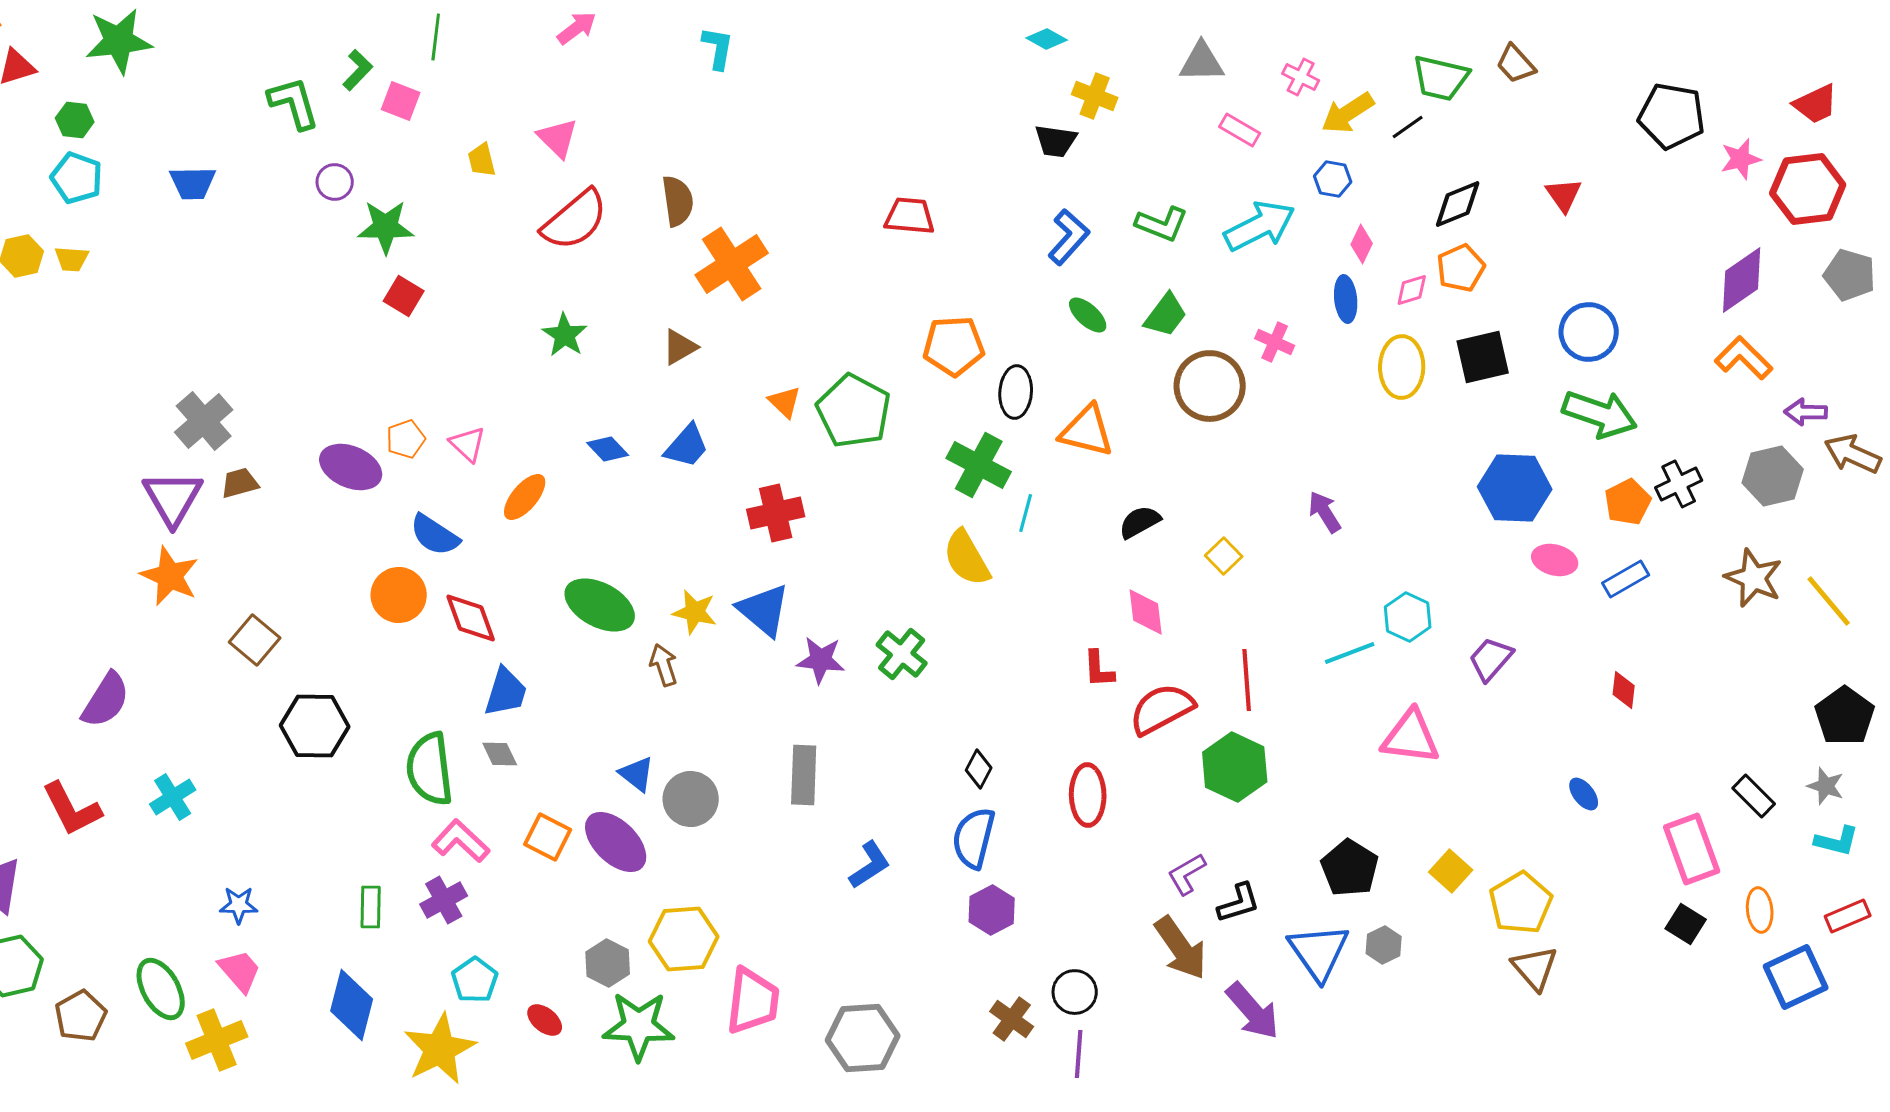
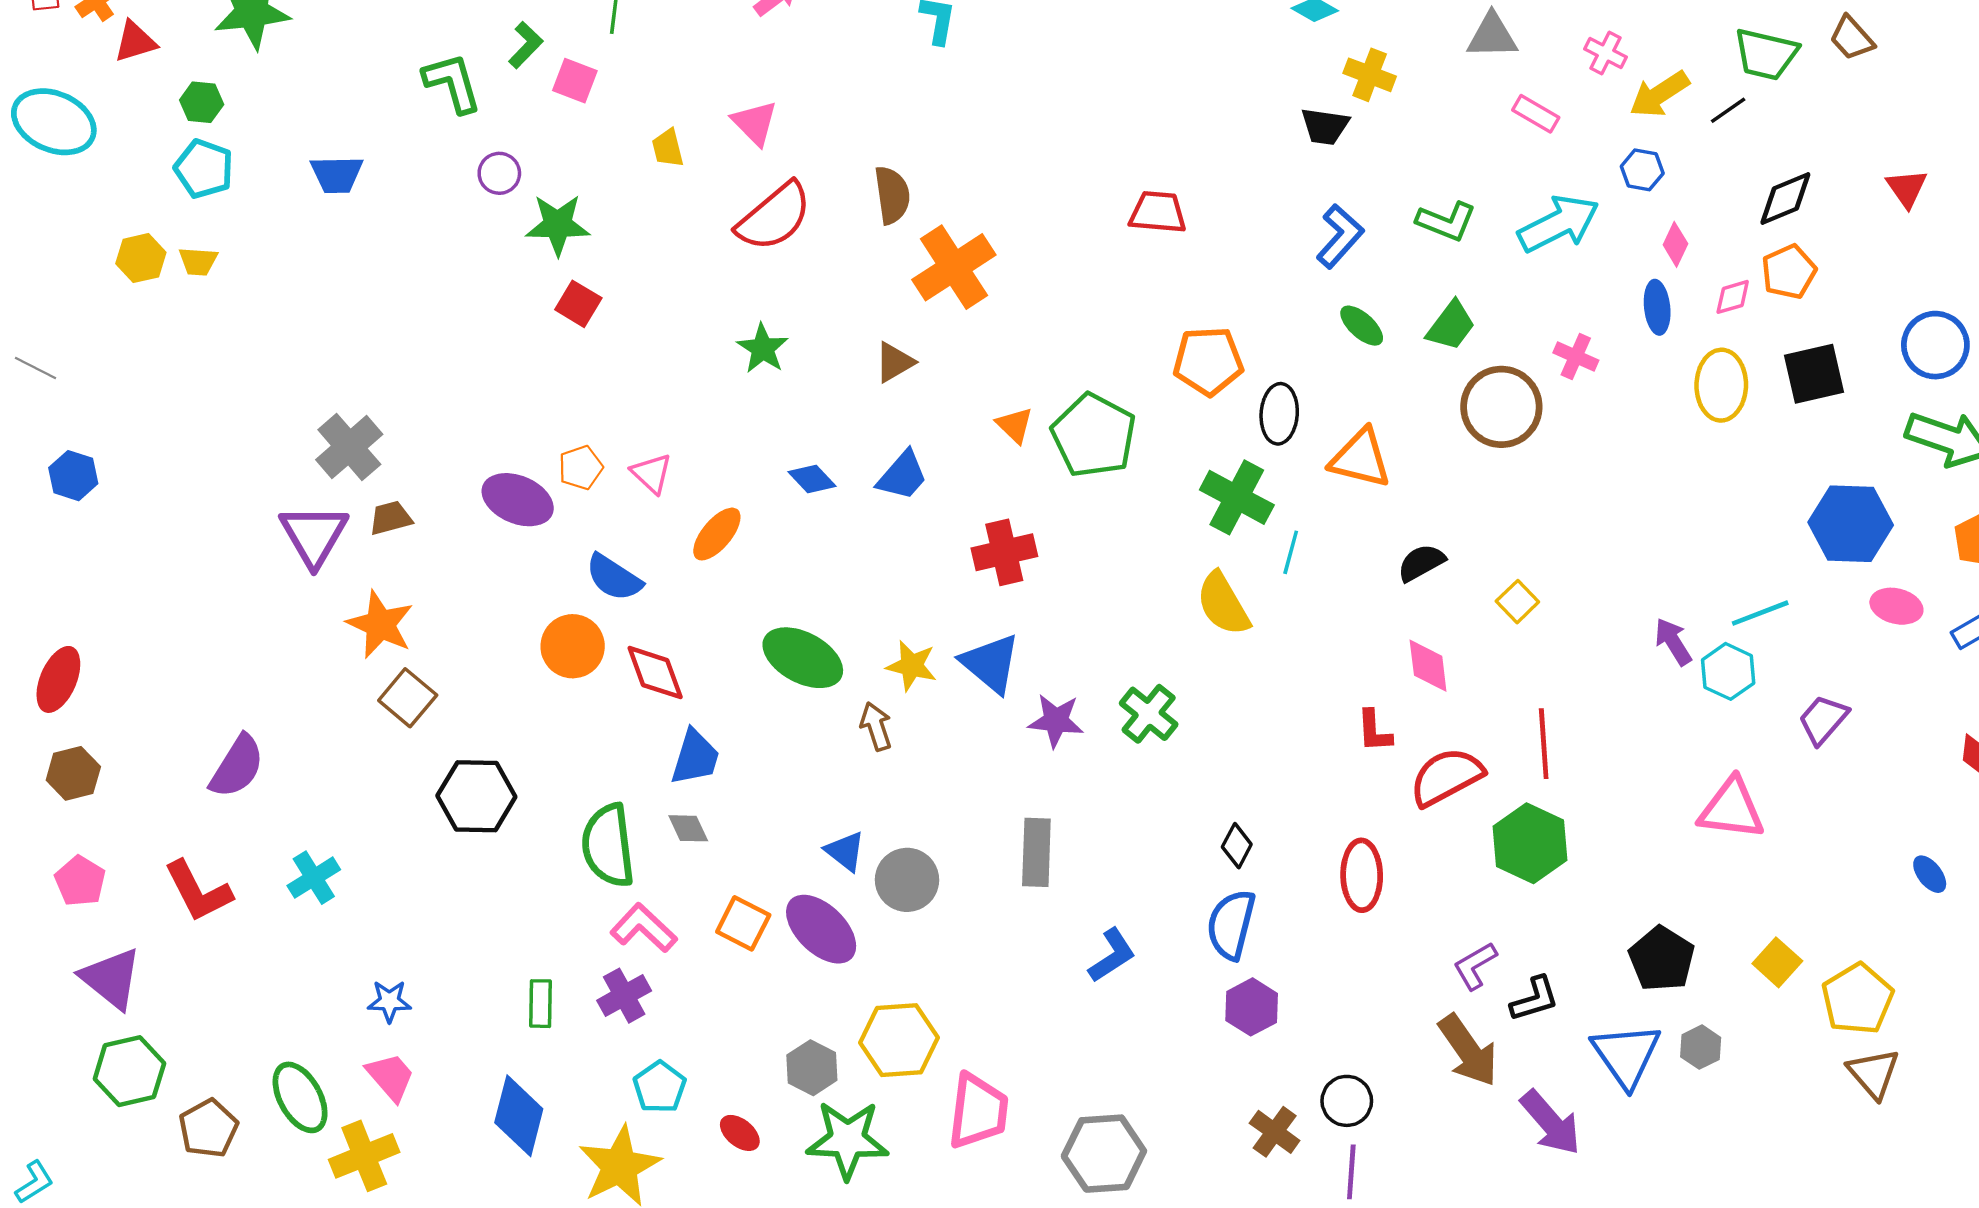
purple arrow: (1325, 512) -> (1673, 642), moved
orange star: (170, 576) -> (380, 624), moved
cyan line: (1350, 653) -> (1760, 613), moved

